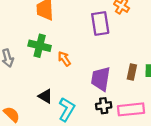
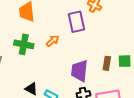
orange arrow: (64, 59) -> (53, 41), moved, turned 88

